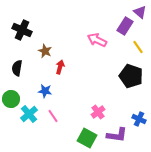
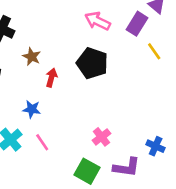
pink arrow: (97, 40) -> (98, 21), moved
black pentagon: (131, 76) -> (92, 63), moved

